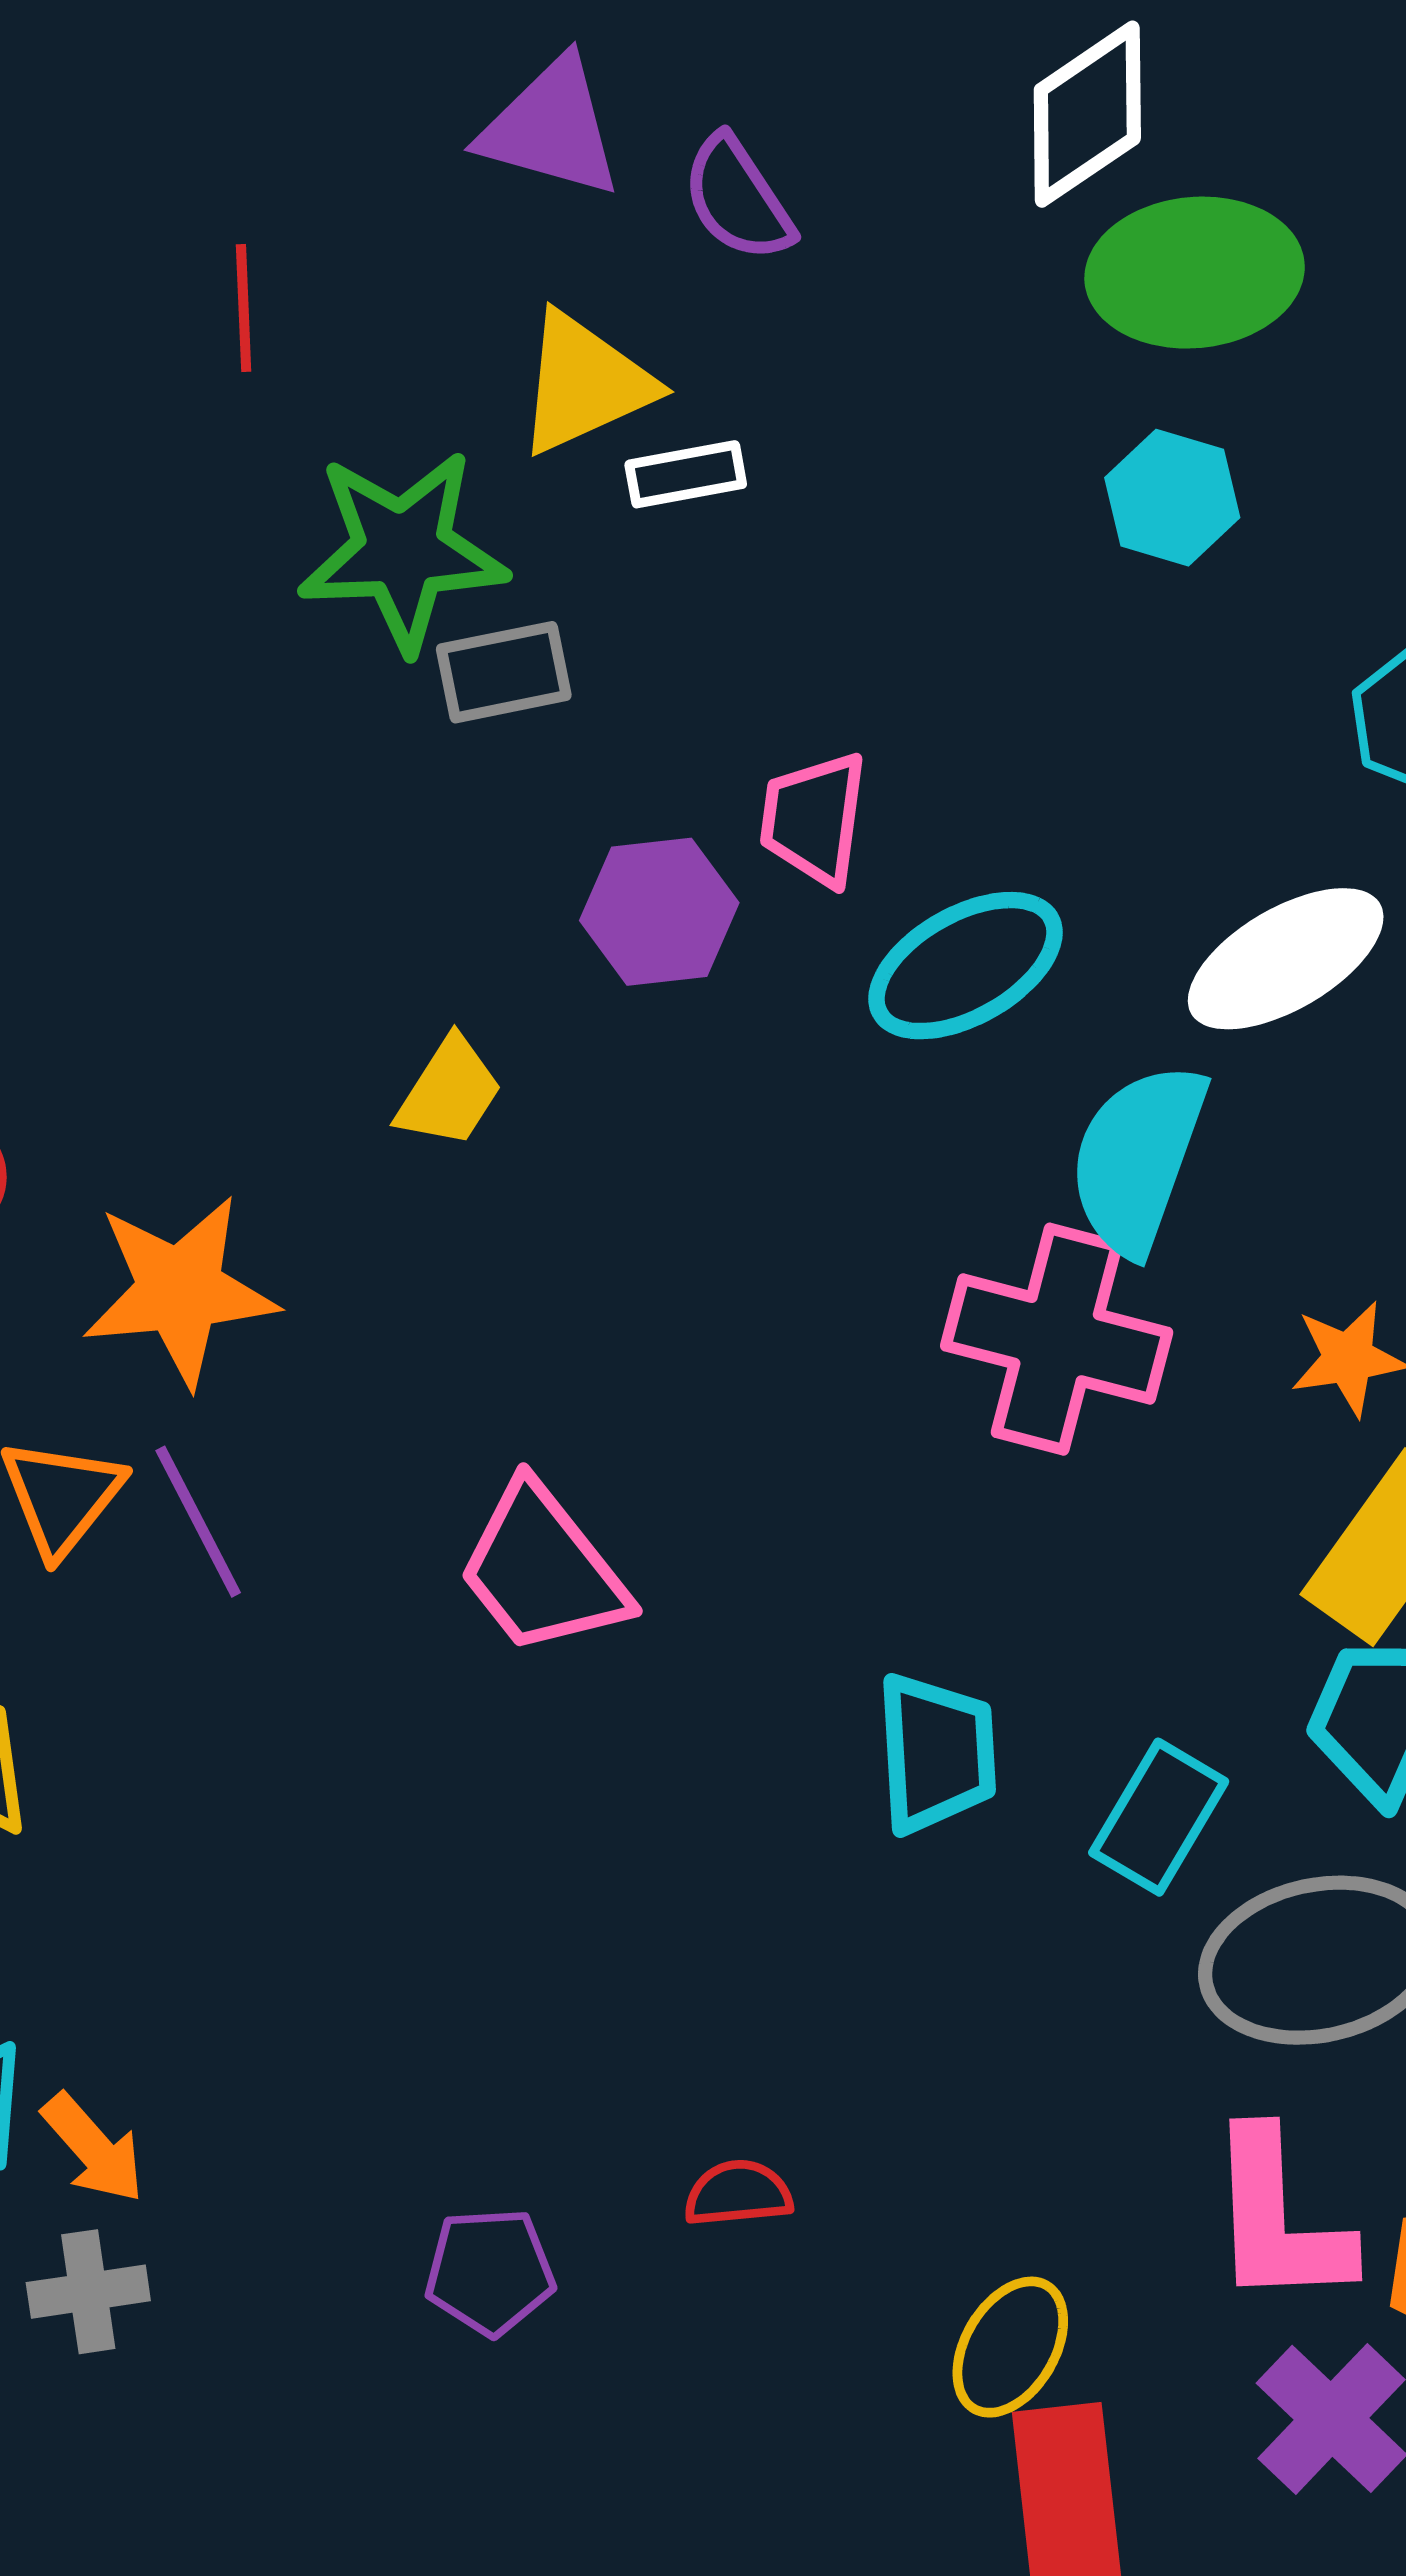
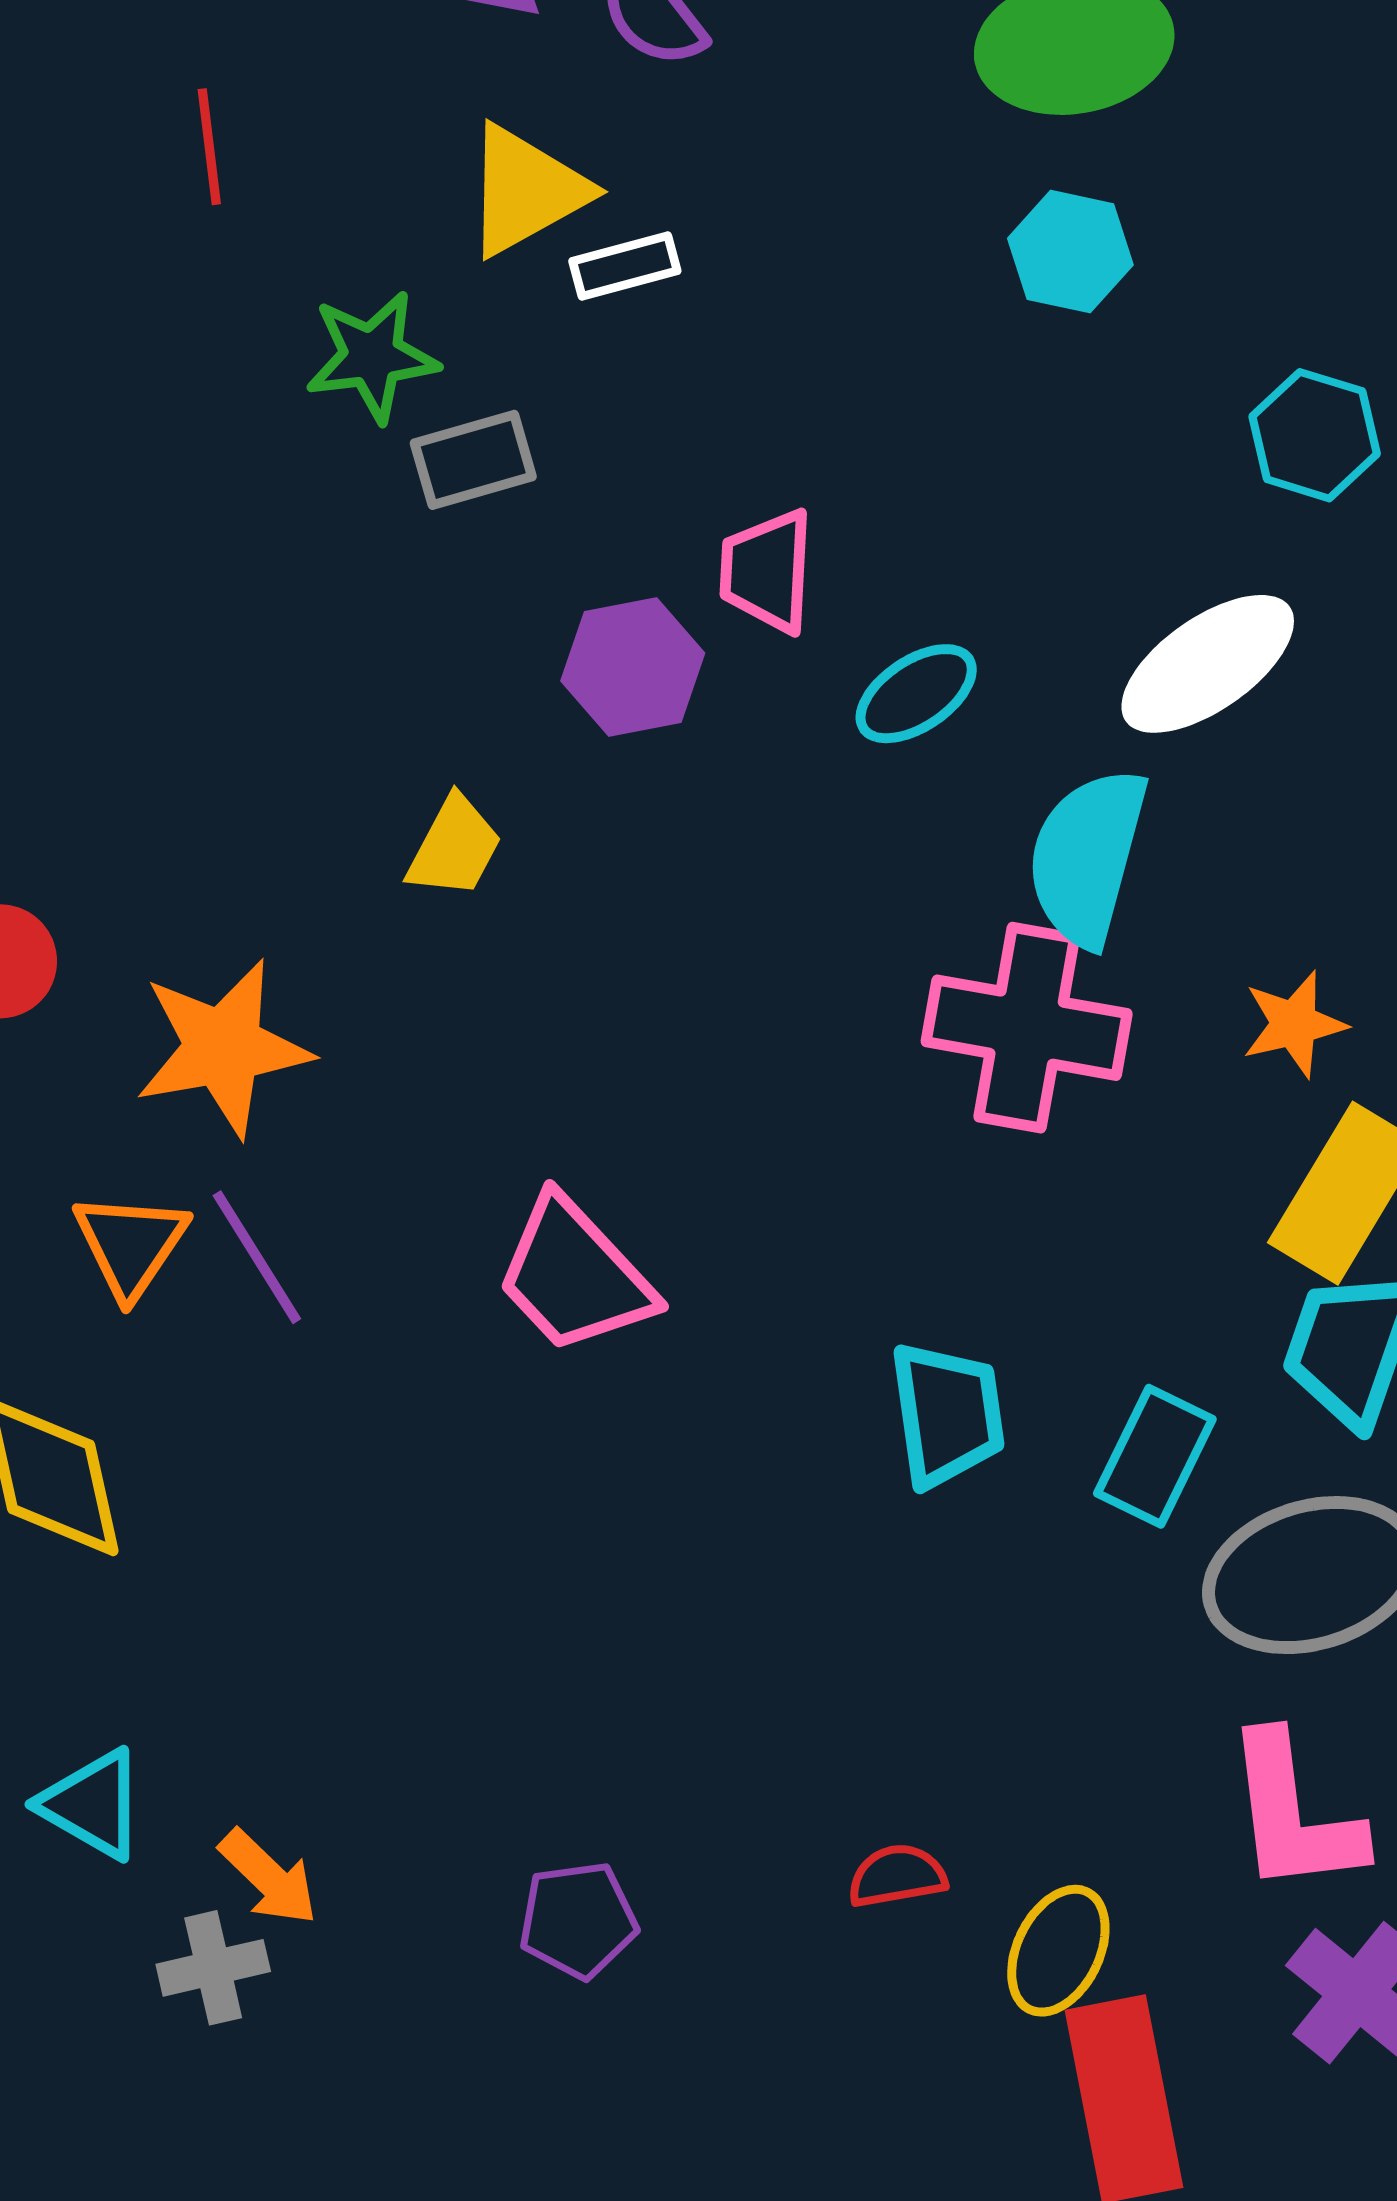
green star: (402, 551) -> (372, 356), size x0.7
cyan ellipse: (966, 966) -> (916, 694), size x0.7
orange arrow: (93, 2148) -> (269, 1877), moved
red semicircle: (738, 2193) -> (897, 1876), moved

